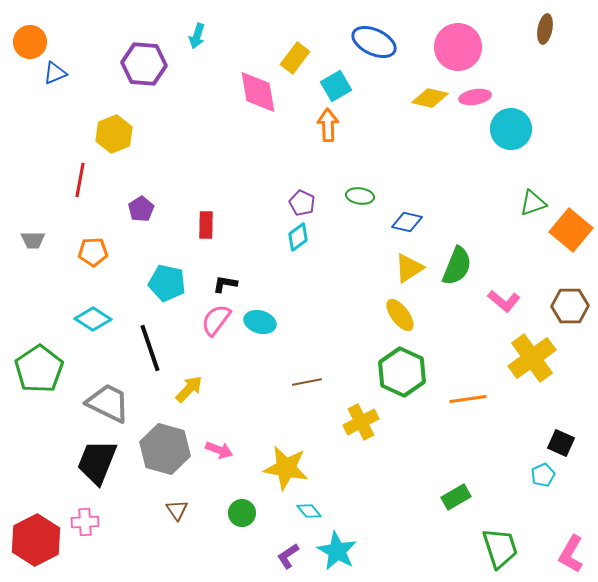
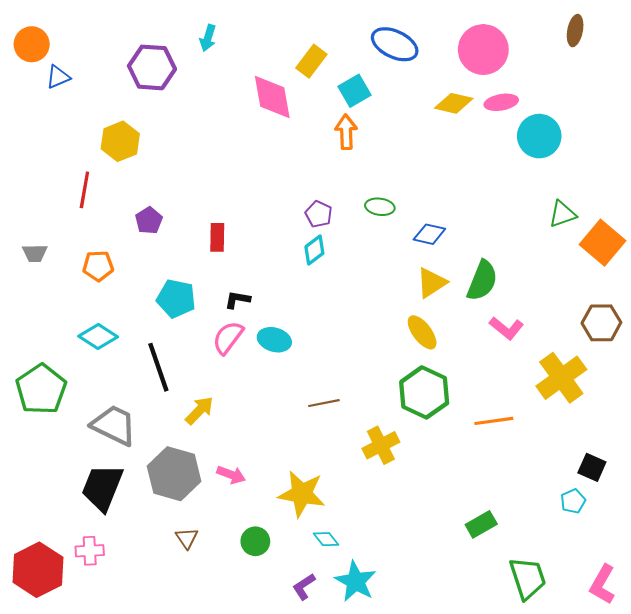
pink L-shape: (504, 301) -> (506, 328), moved

